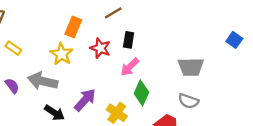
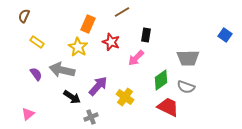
black rectangle: (129, 40) -> (146, 35), moved
green diamond: (141, 93) -> (161, 80), moved, turned 30

